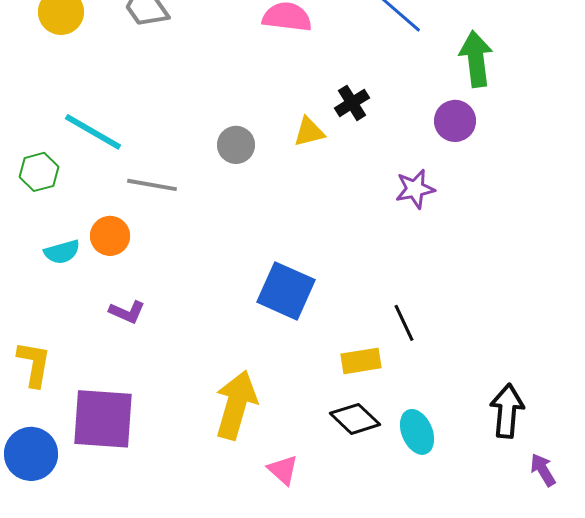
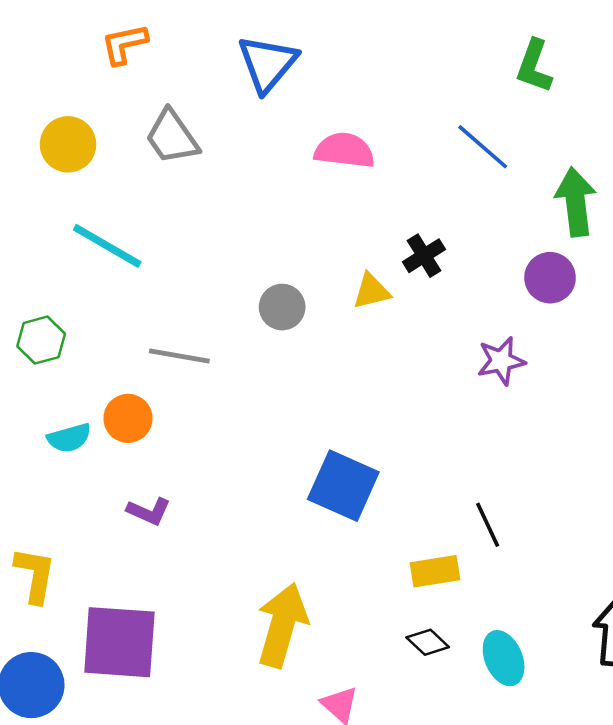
cyan line: (93, 132) -> (107, 246), moved
black diamond: (355, 419) -> (428, 642), size x0.7

